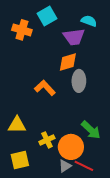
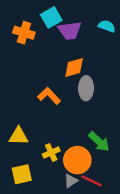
cyan semicircle: (89, 21) -> (107, 26), moved
purple trapezoid: (74, 37) -> (70, 30), moved

